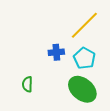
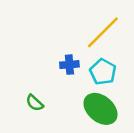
green semicircle: (27, 84) -> (35, 103), turned -49

